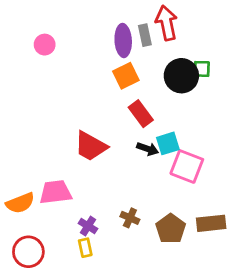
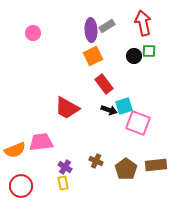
red arrow: (167, 23) -> (143, 23), moved
gray rectangle: (145, 35) -> (107, 26), turned 70
black circle: (181, 76) -> (134, 56), size x0.6

